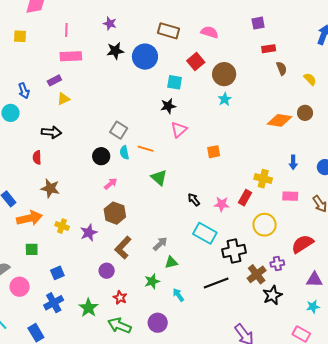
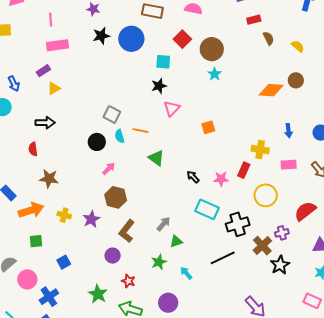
blue cross: (54, 303) -> (49, 297), moved

